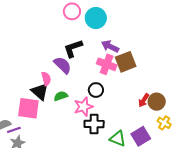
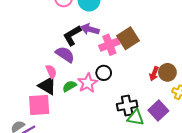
purple arrow: (110, 46) -> (90, 29), moved
pink cross: (107, 64) -> (109, 45), turned -30
pink star: (83, 107) -> (88, 83), moved
black cross: (94, 124) -> (127, 105), moved

